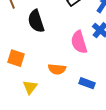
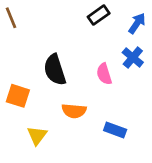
black semicircle: (36, 21) -> (55, 70), moved
pink semicircle: (79, 42) -> (104, 74), size x0.7

